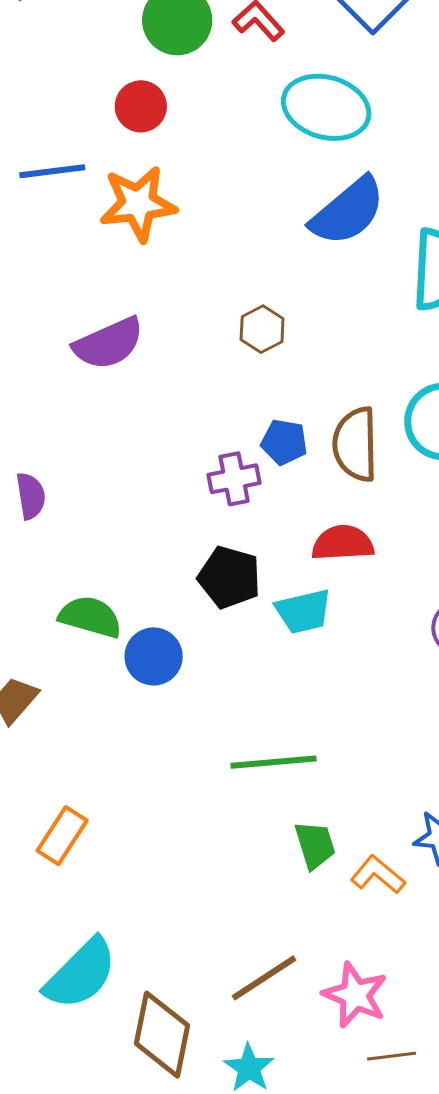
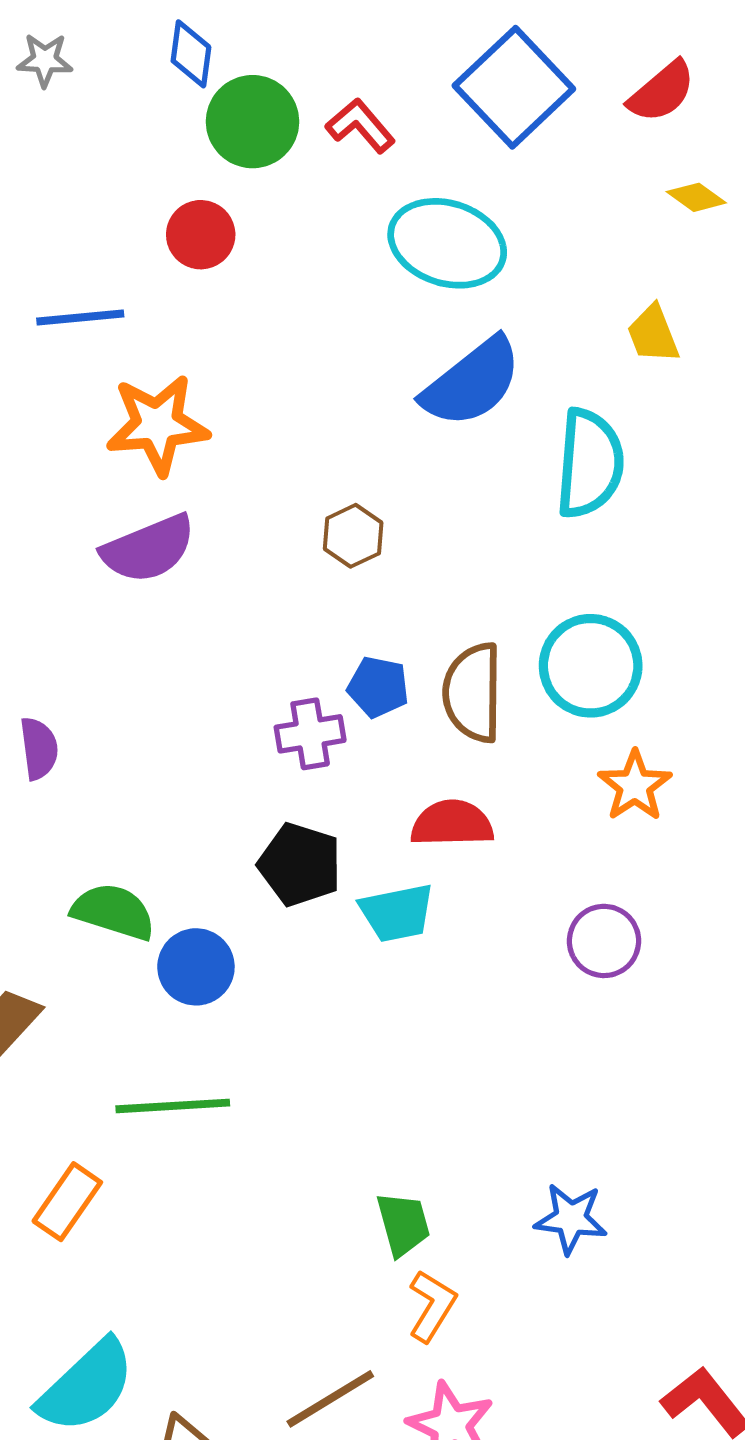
orange star: (138, 204) -> (157, 425), moved
green line: (273, 762) -> (173, 1106), moved
orange L-shape: (378, 875) -> (432, 1306), moved, turned 80

